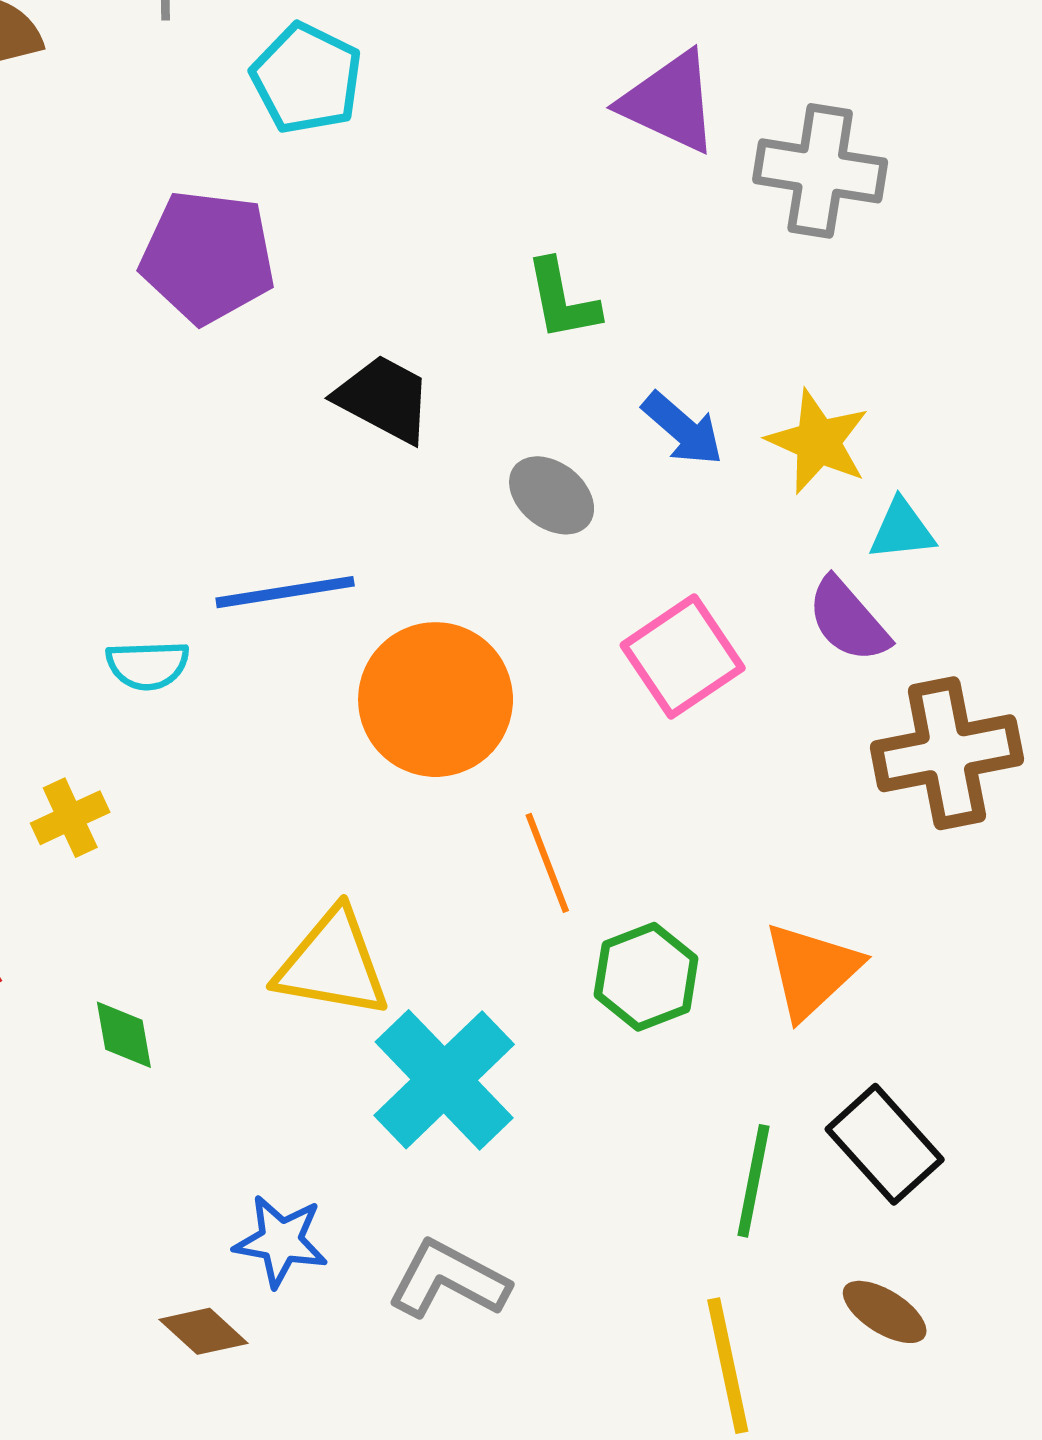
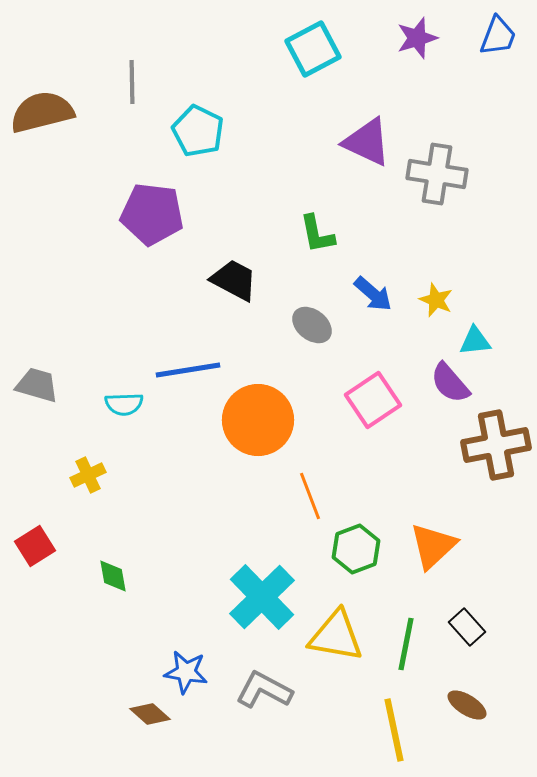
yellow star: (818, 442) -> (436, 300), size x0.7
yellow triangle: (332, 964) -> (336, 636), moved
black rectangle: (885, 1144) -> (467, 627), size x0.7

